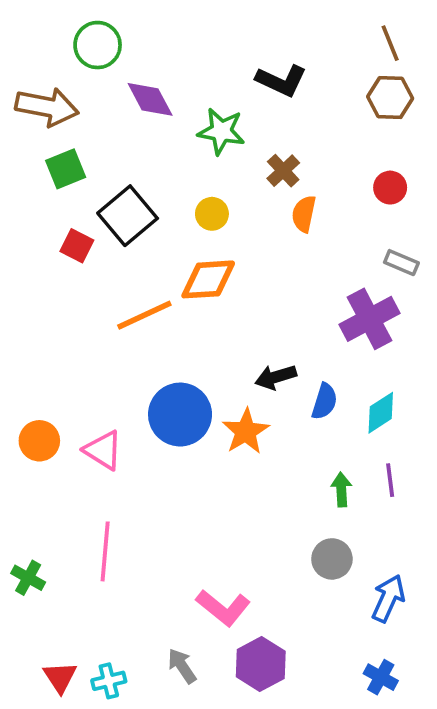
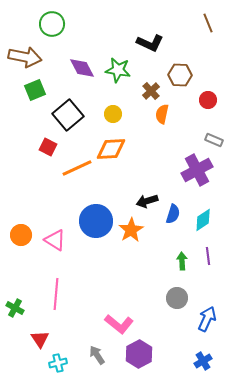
brown hexagon: (390, 98) -> (180, 75), moved
purple diamond: (150, 99) -> (82, 68), moved
red square: (77, 246) -> (48, 147), moved
red triangle: (60, 677) -> (40, 339), moved
blue cross: (381, 677) -> (203, 361), turned 30

